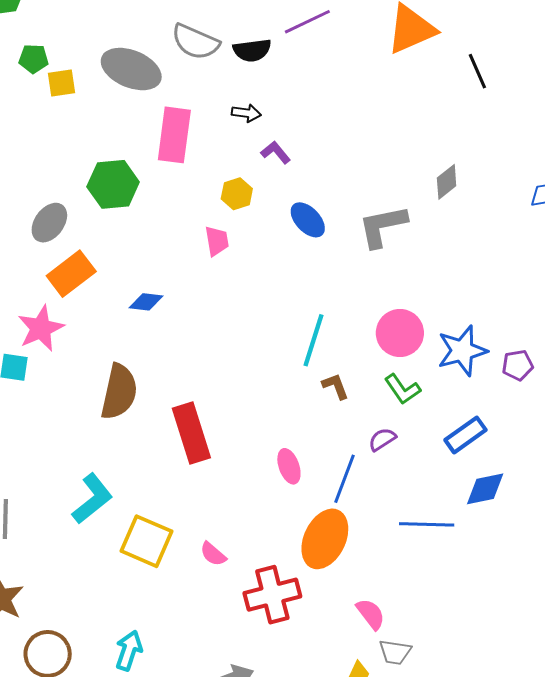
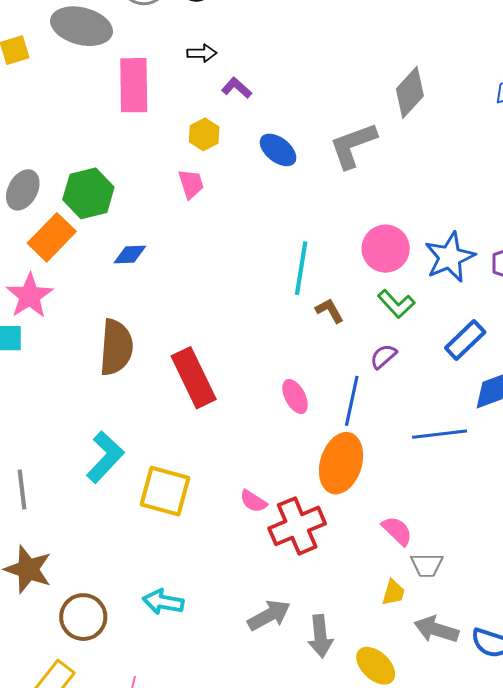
gray diamond: (447, 182) -> (410, 92), size x1.4
green hexagon: (113, 184) -> (88, 193), moved
pink semicircle: (213, 554) -> (253, 501), moved
cyan arrow: (129, 650) -> (163, 602), turned -90

